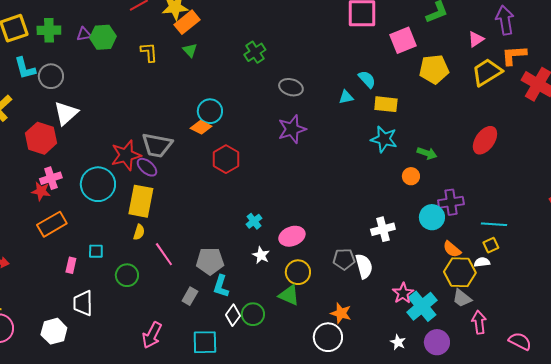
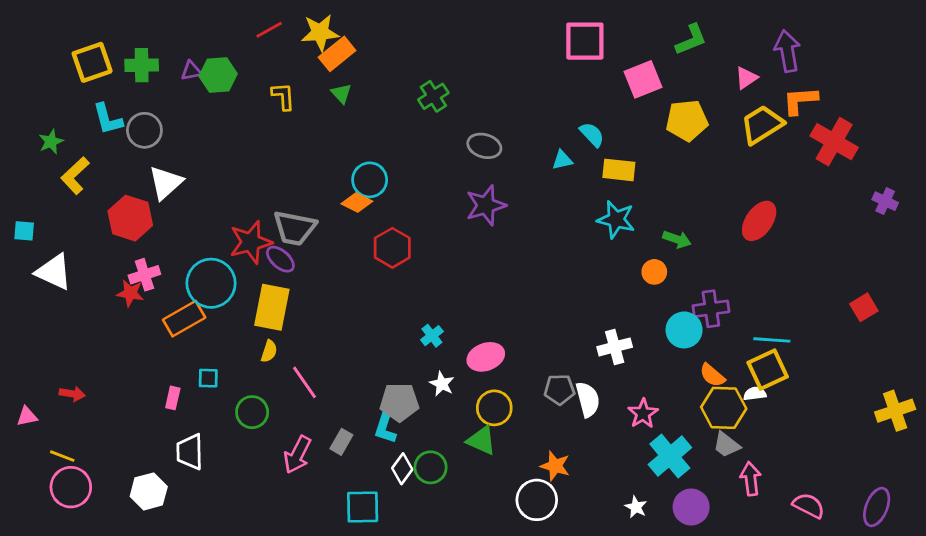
orange rectangle: (52, 224) -> (184, 319), moved
yellow square: (491, 245) -> (768, 370), size x1.8
gray pentagon: (210, 261) -> (399, 402), moved
pink star: (403, 293) -> (643, 414), moved
pink arrow: (152, 335) -> (297, 455), moved

